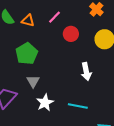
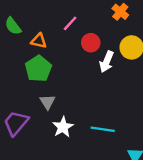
orange triangle: (28, 21) -> (39, 41), moved
white arrow: (86, 72) -> (107, 62), moved, turned 36

